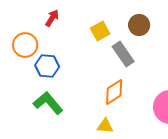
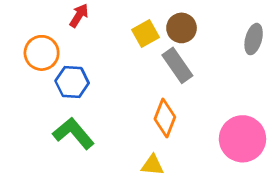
brown circle: (139, 25) -> (182, 28), moved
orange diamond: (114, 92) -> (165, 118), turned -36

